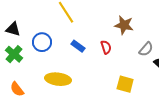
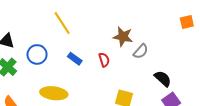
gray semicircle: (146, 49) -> (141, 51), moved

